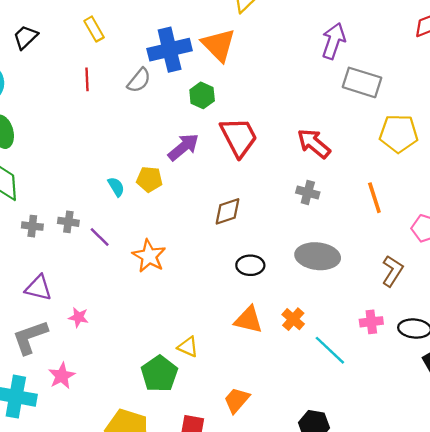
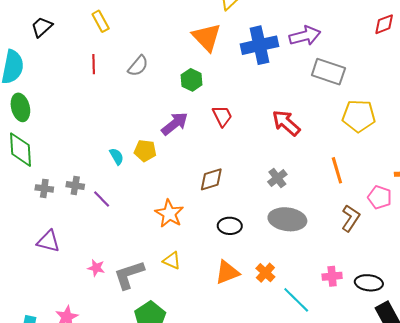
purple arrow: (334, 41) -> (305, 36), turned 56
blue cross: (170, 50) -> (260, 45), moved
red trapezoid: (239, 137) -> (222, 116), size x0.6
gray cross: (308, 193) -> (277, 178), moved, turned 36
orange star: (149, 256) -> (169, 214), moved
brown L-shape: (392, 271) -> (351, 218), moved
pink star: (78, 317) -> (96, 268), moved
orange triangle: (248, 320) -> (227, 272), turned -36
gray L-shape: (30, 337) -> (129, 275), moved
yellow triangle: (188, 347) -> (172, 261), moved

